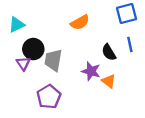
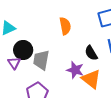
orange semicircle: (80, 22) -> (65, 26), turned -72
orange triangle: (109, 81) -> (91, 79), size x1.5

